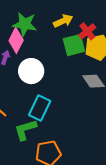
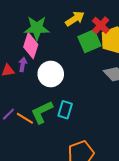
cyan rectangle: (40, 108) -> (65, 110), size x0.7
green L-shape: (25, 130) -> (42, 112), moved

